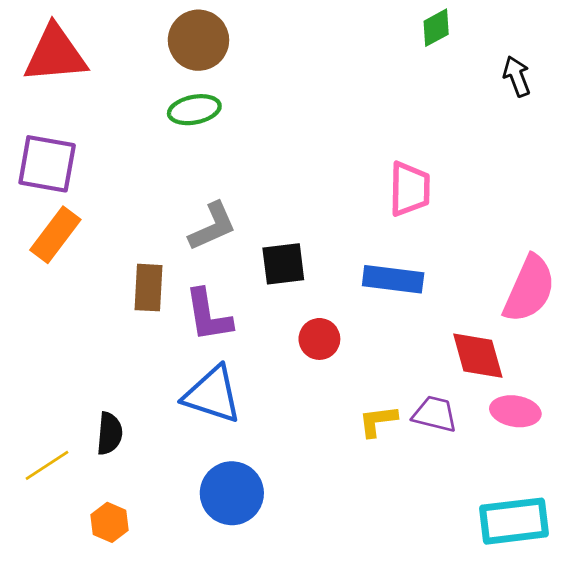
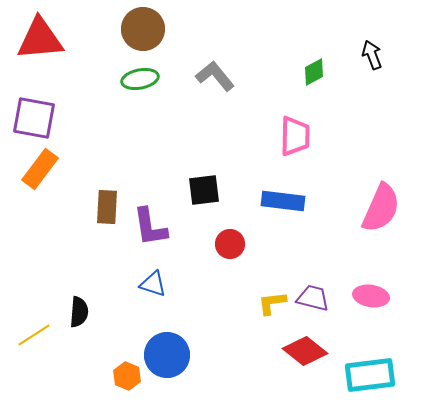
green diamond: (436, 28) -> (314, 72), moved
gray L-shape: (212, 226) -> (215, 76), moved, turned -105
red diamond: (478, 356) -> (305, 351), moved, turned -36
blue triangle: (212, 395) -> (153, 284), size x0.6
orange hexagon: (110, 522) -> (127, 376), moved

